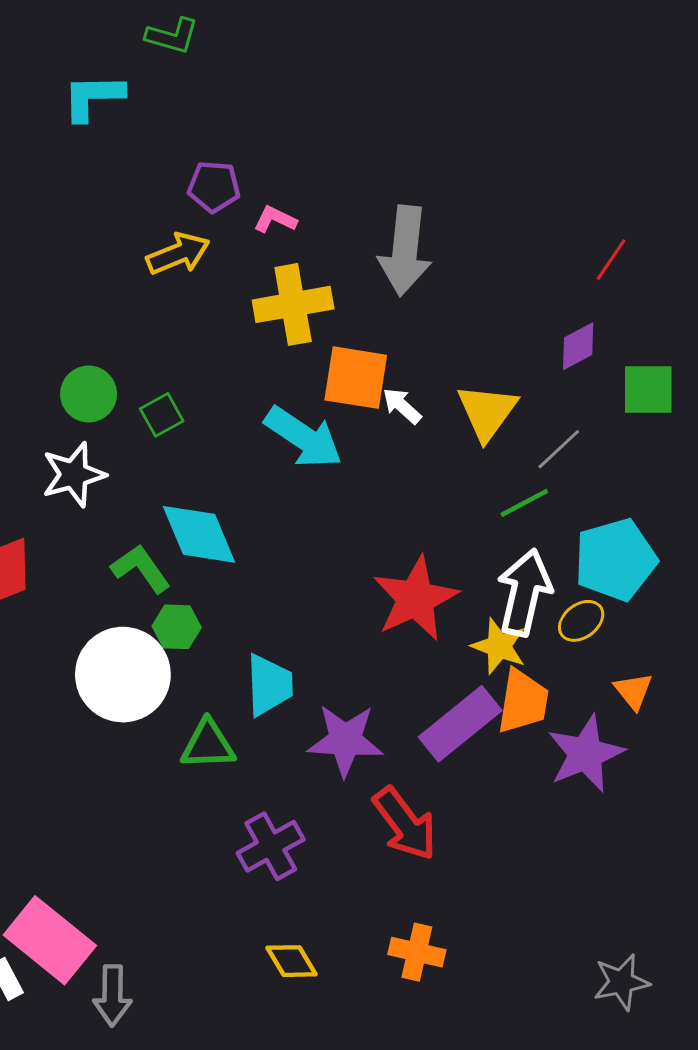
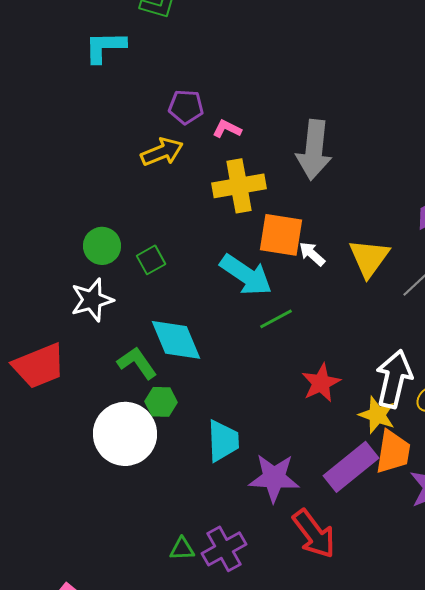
green line: (524, 503) -> (276, 319), moved
red star: (415, 598) -> (321, 383), size x0.7
green triangle: (208, 745) -> (182, 549), moved, size x0.7

